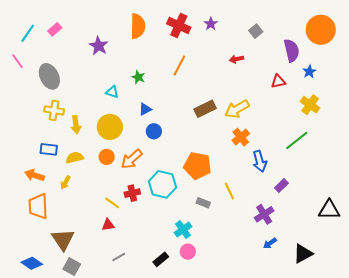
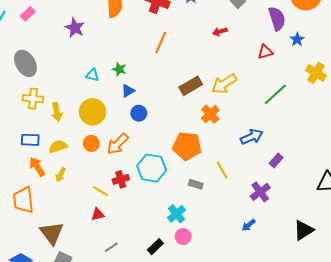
green star: (138, 77) -> (119, 69), moved
yellow cross: (310, 105) -> (316, 73), moved
orange cross: (241, 137) -> (210, 114), moved
green line: (297, 141) -> (275, 94), moved
blue arrow: (260, 161) -> (252, 137), turned -95
orange arrow: (34, 175) -> (37, 167), moved, turned 42
yellow arrow: (65, 183) -> (61, 175), moved
blue arrow: (270, 243) -> (249, 225), moved

